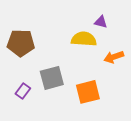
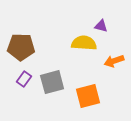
purple rectangle: (23, 91) -> (24, 79), moved

